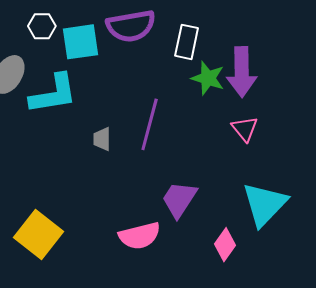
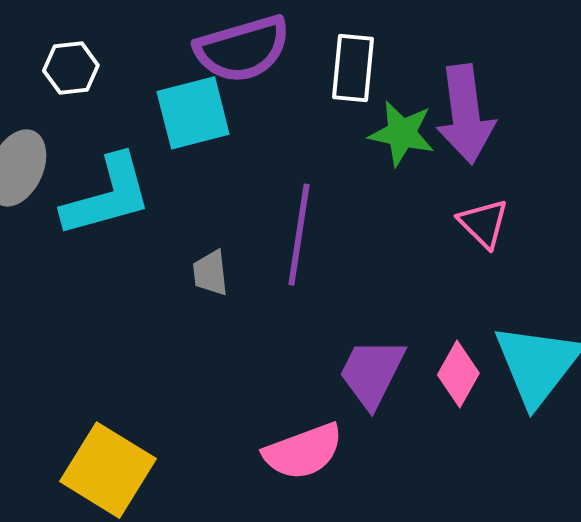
cyan square: (80, 42) -> (193, 113), moved
pink diamond: (225, 245) -> (458, 374), moved

